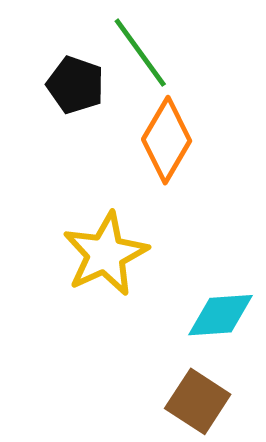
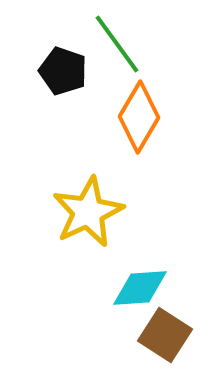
cyan diamond: (221, 315) -> (140, 288), moved

